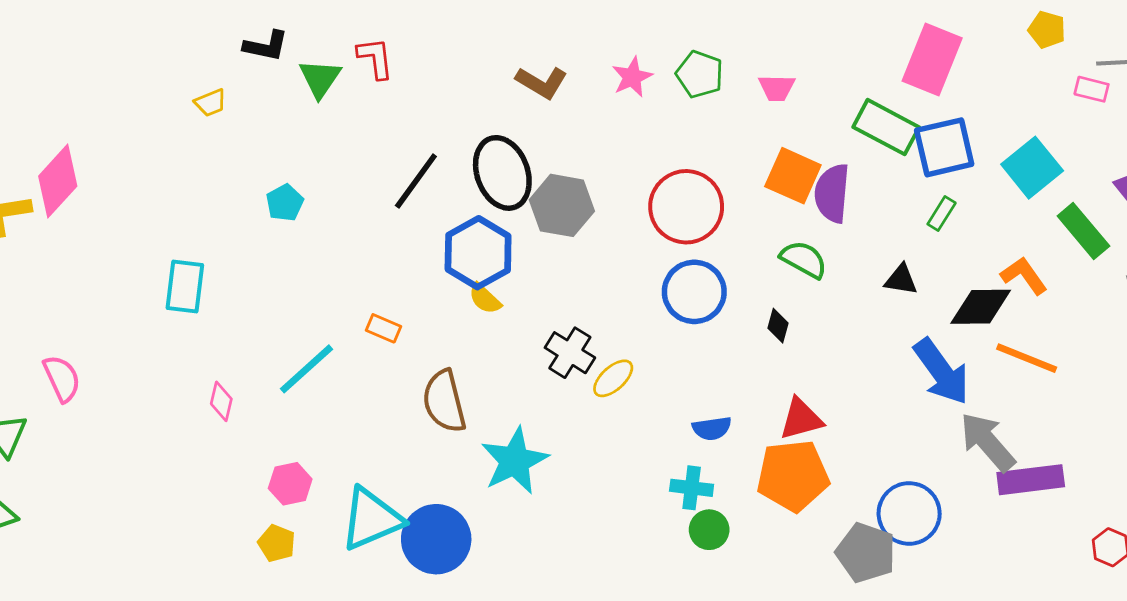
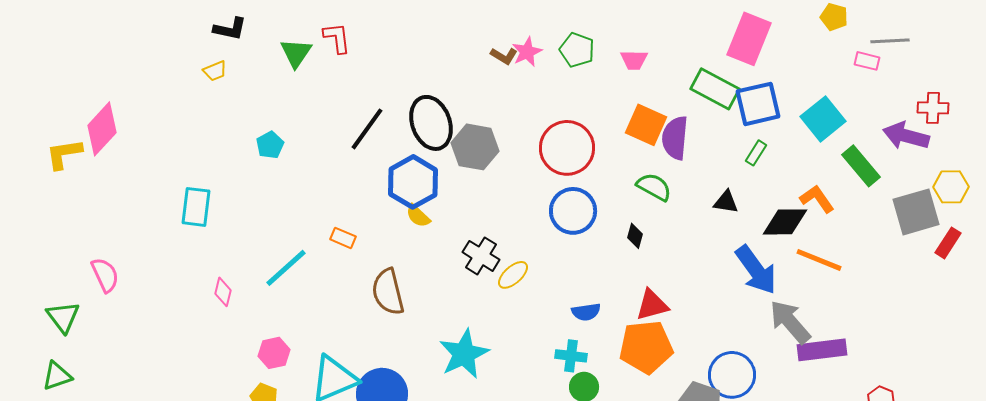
black L-shape: (266, 46) -> (230, 29), moved
brown L-shape: (542, 82) -> (504, 56), moved, size x0.7
cyan star: (515, 461) -> (464, 354), moved

